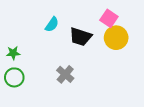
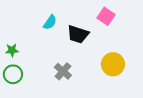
yellow circle: (116, 38) -> (113, 64), moved

